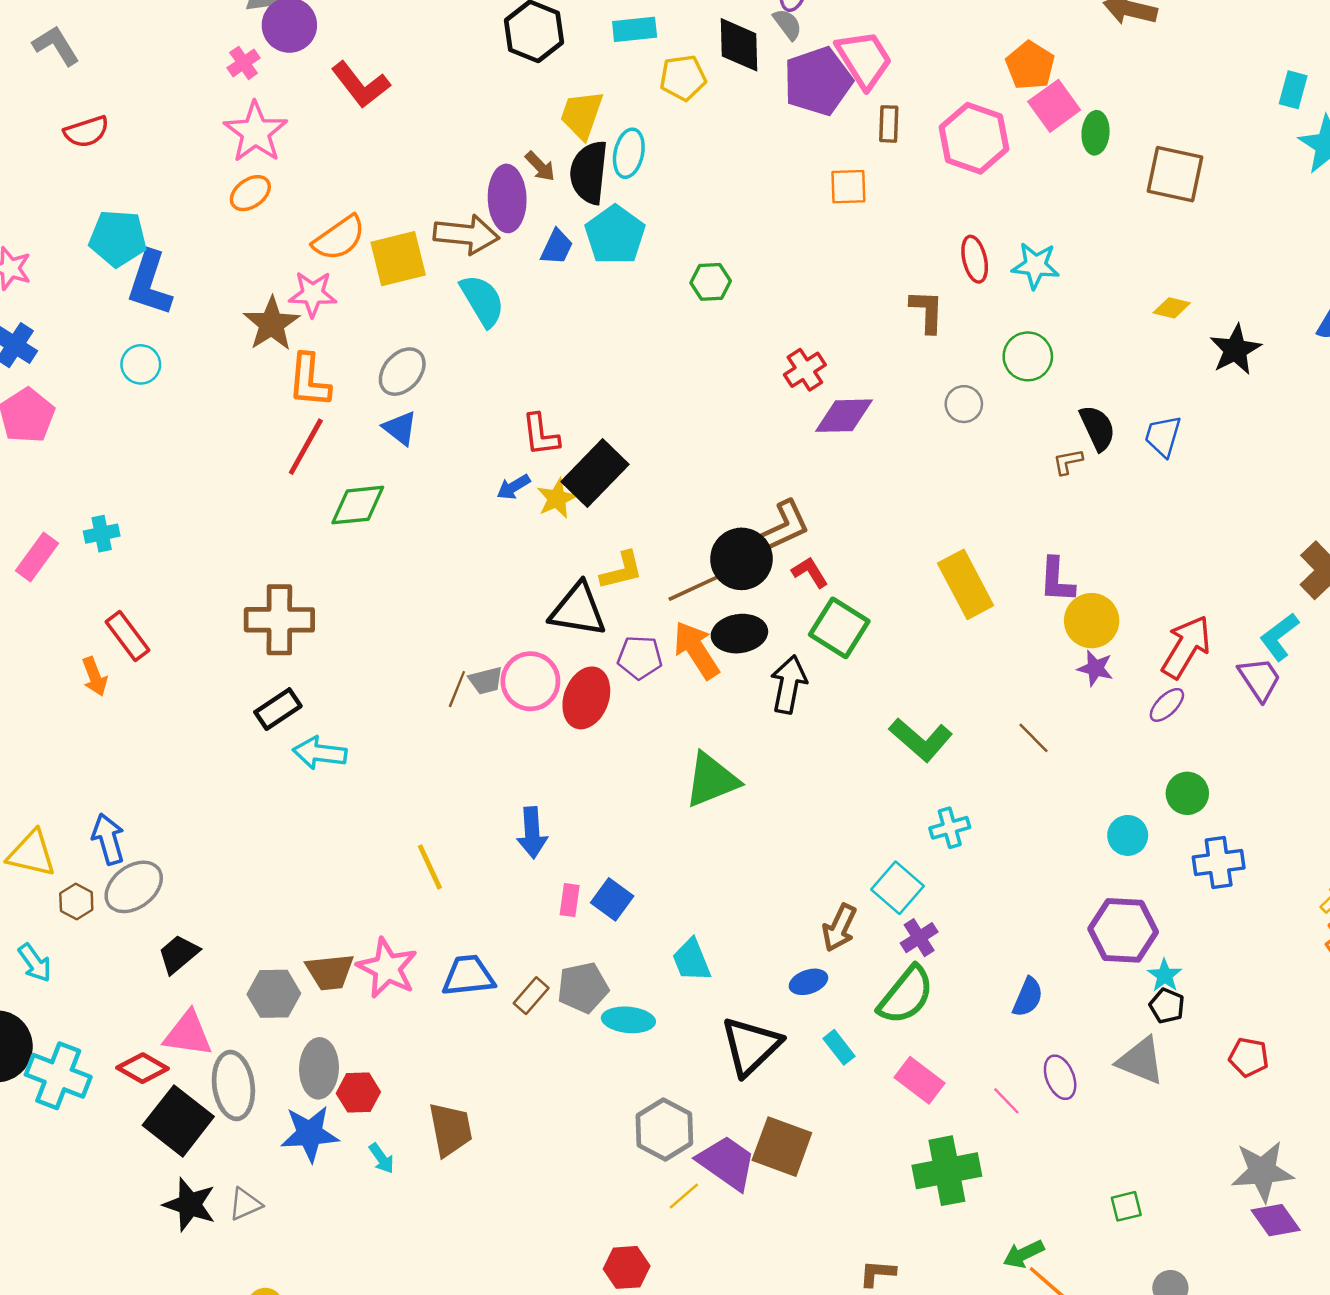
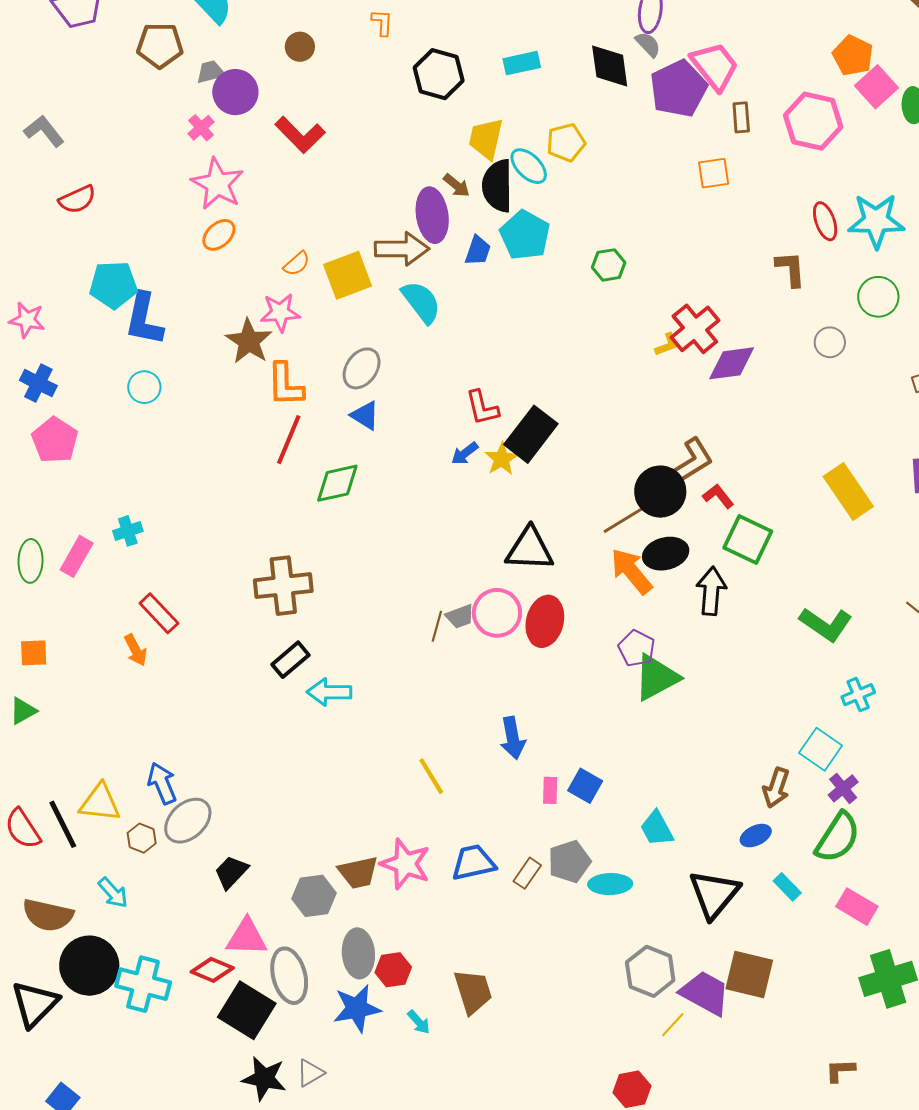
yellow pentagon: (683, 78) -> (566, 143), moved
cyan ellipse: (629, 153) -> (529, 166), turned -51
orange semicircle: (339, 238) -> (297, 264), size x0.6
cyan star: (1035, 266) -> (876, 221), size x1.4
red cross: (805, 370) -> (695, 329), size x1.4
yellow L-shape: (622, 571) -> (667, 345), moved, size x0.7
purple pentagon: (640, 657) -> (637, 648), moved, turned 30

